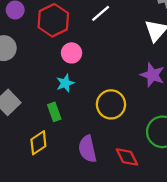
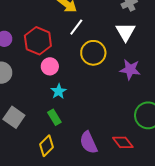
pink circle: (72, 53) -> (50, 66), moved
yellow circle: (111, 104) -> (93, 53), moved

